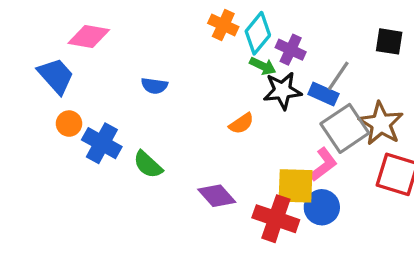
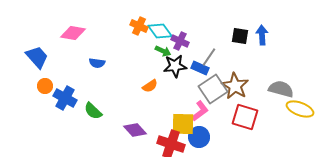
cyan diamond: (258, 33) -> (160, 31), turned -75
pink diamond: (89, 37) -> (73, 33), moved

